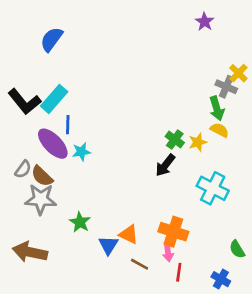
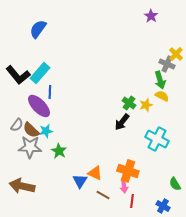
cyan star: (81, 152) -> (46, 131), moved
green star: (80, 222) -> (59, 151), moved

